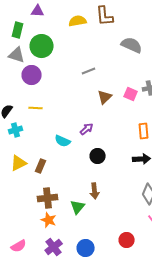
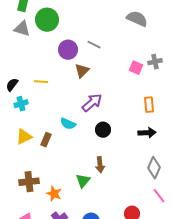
gray line: (89, 71) -> (94, 45), turned 48
purple circle: (32, 75) -> (68, 50), moved
brown triangle: (105, 97) -> (82, 71), moved
purple arrow: (87, 129) -> (92, 103), size x1.5
cyan semicircle: (63, 141) -> (68, 124), moved
brown cross: (48, 198) -> (29, 182), moved

